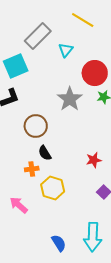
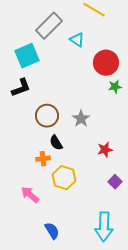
cyan triangle: (66, 50) -> (77, 40), turned -35
gray star: (70, 99) -> (81, 119), moved, size x0.7
blue semicircle: (59, 243) -> (52, 231), moved

